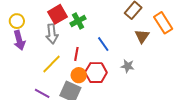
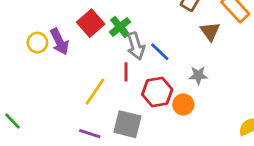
gray arrow: (52, 34) -> (136, 46), moved
purple arrow: (19, 40) -> (59, 42), moved
orange circle: (79, 75) -> (183, 104), moved

